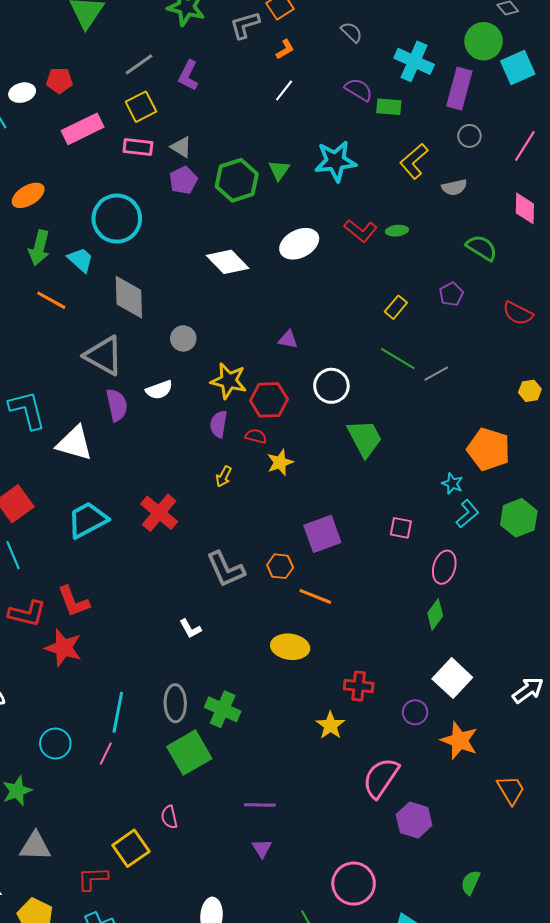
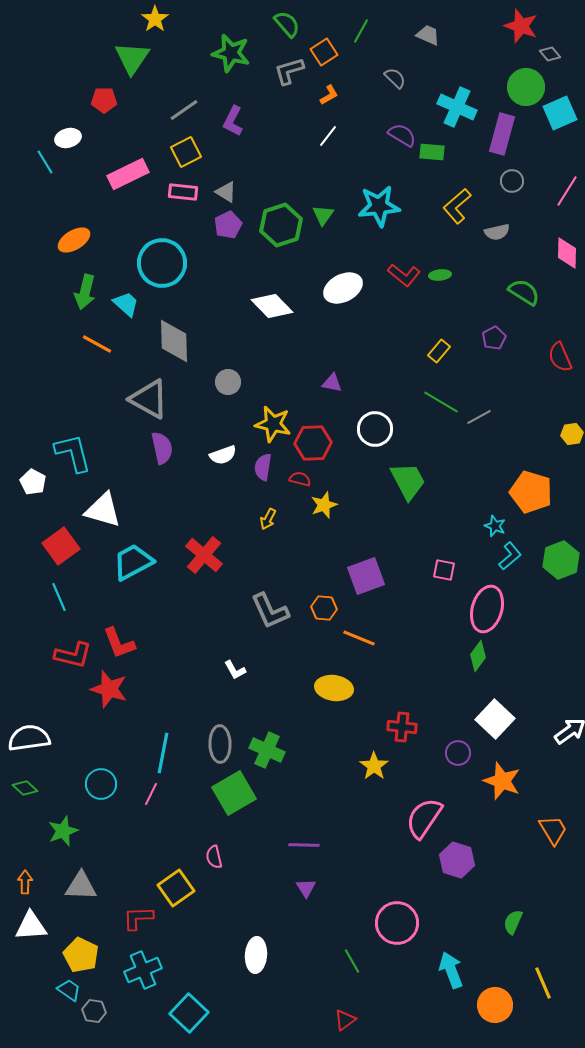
red pentagon: (59, 81) -> (104, 100), moved
red semicircle: (518, 313) -> (560, 357), turned 40
white semicircle: (159, 390) -> (223, 455), moved
white triangle: (74, 443) -> (103, 510), moved
pink ellipse: (444, 567) -> (487, 609), size x1.4

